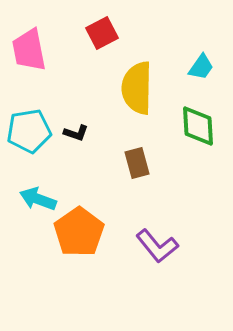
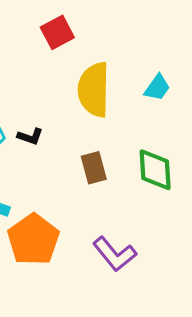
cyan trapezoid: (201, 67) -> (157, 88), moved
green diamond: (198, 126) -> (155, 170), moved

